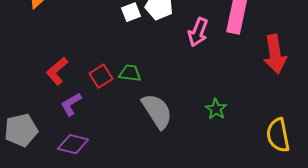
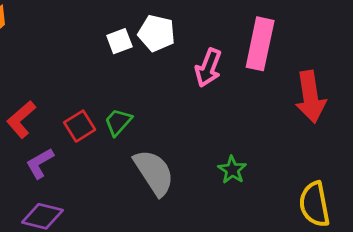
green trapezoid: (130, 73) -> (118, 122), turned -55

